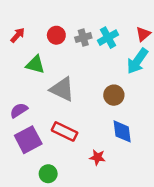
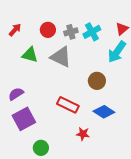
gray triangle: (62, 89) -> (61, 57), moved
red rectangle: (65, 131) -> (68, 105), moved
blue diamond: (122, 131) -> (104, 112), turned -50

